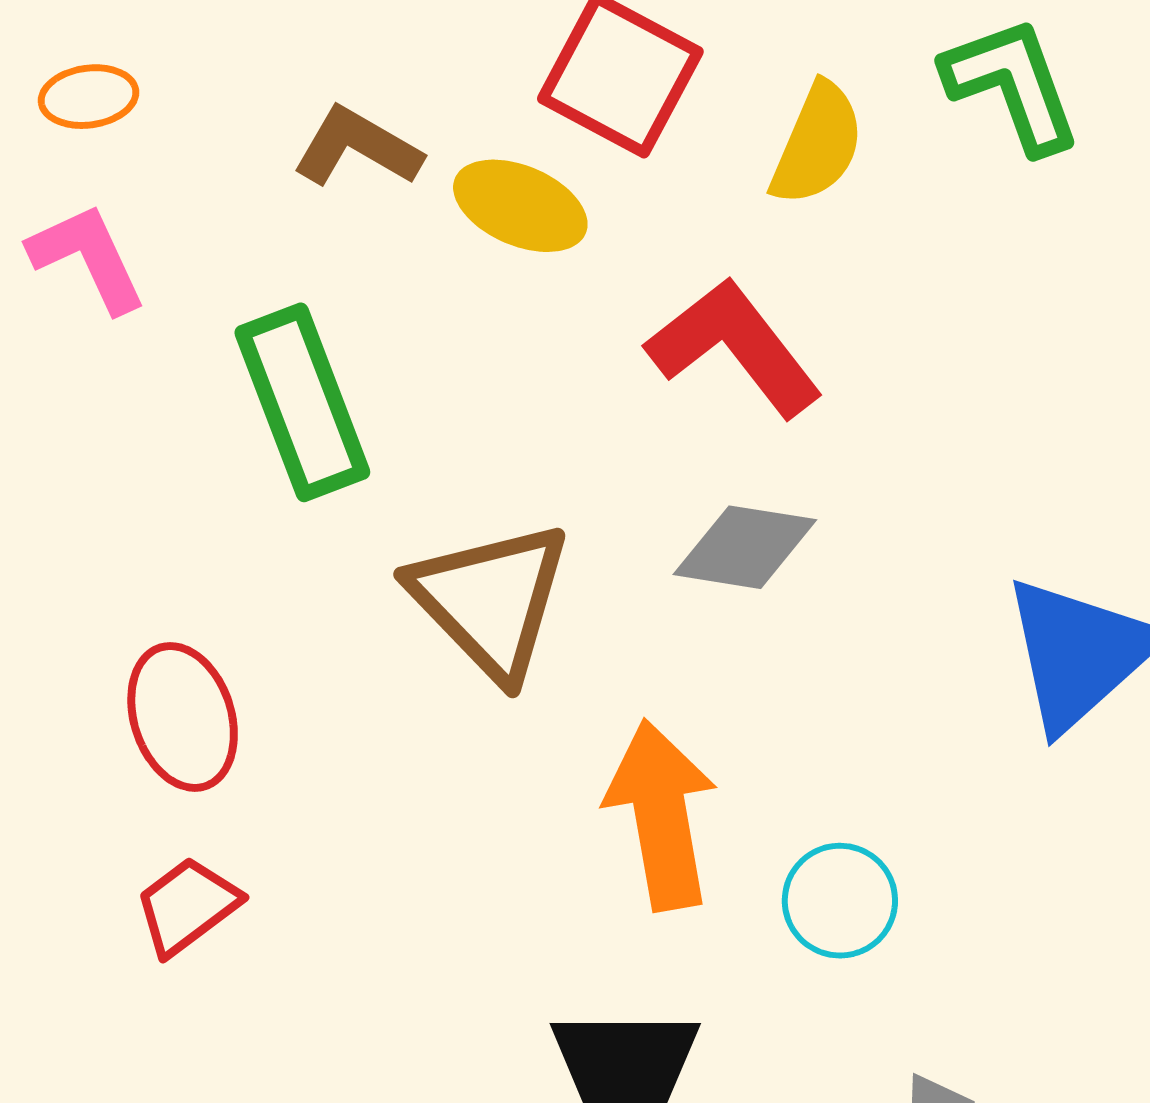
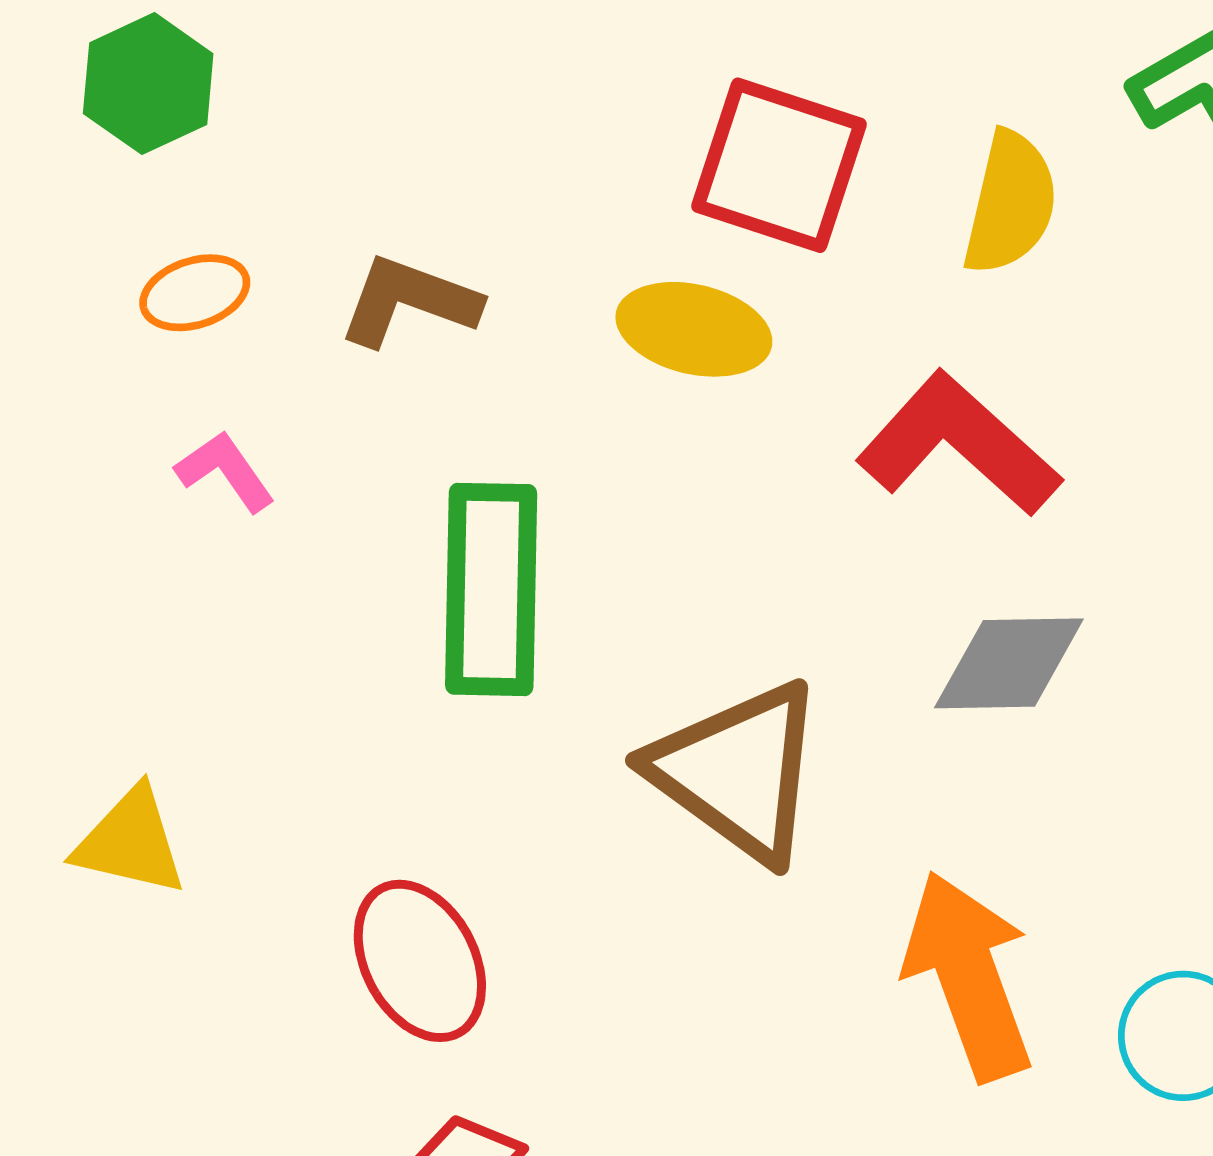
brown L-shape: (357, 147) -> (409, 301), moved
pink L-shape: (88, 258) -> (225, 471), size x0.7
green rectangle: (302, 402) -> (491, 589), turned 32

